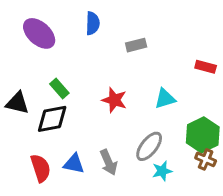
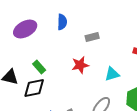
purple ellipse: (39, 33) -> (25, 29), turned -70
red star: (114, 100) -> (80, 65), moved, turned -30

